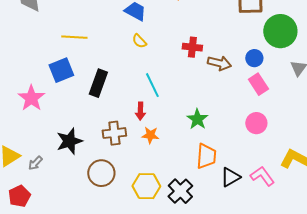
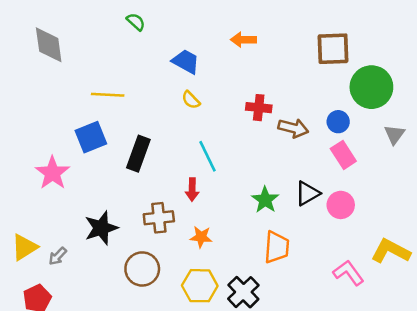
orange star: (150, 135) -> (201, 237), moved
black triangle: (230, 177) -> (307, 193), moved

